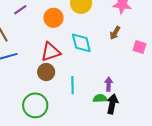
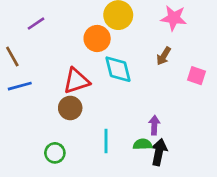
orange circle: (53, 18) -> (97, 39), moved
cyan line: (73, 85) -> (106, 141), moved
green circle: (35, 105) -> (55, 153), size x0.6

